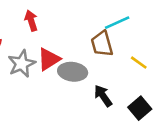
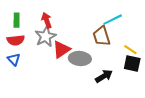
gray star: (22, 64) -> (46, 36), moved
black arrow: (103, 96) -> (104, 76), turned 96
black square: (140, 108) -> (132, 63), moved, turned -36

